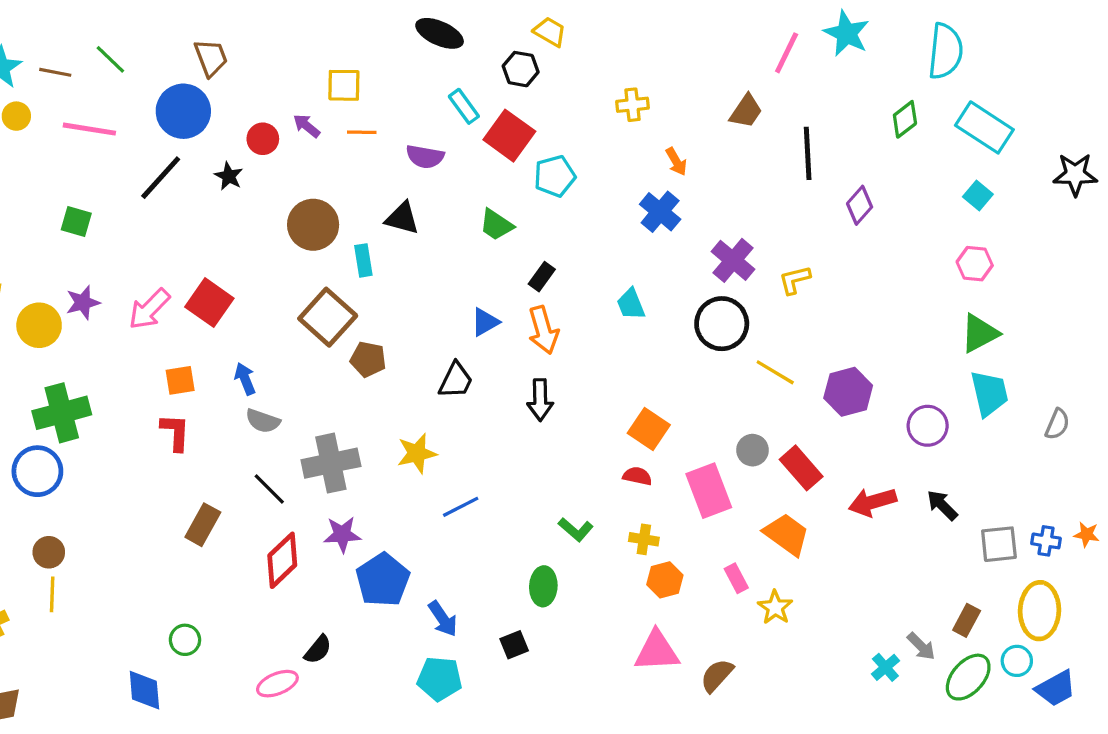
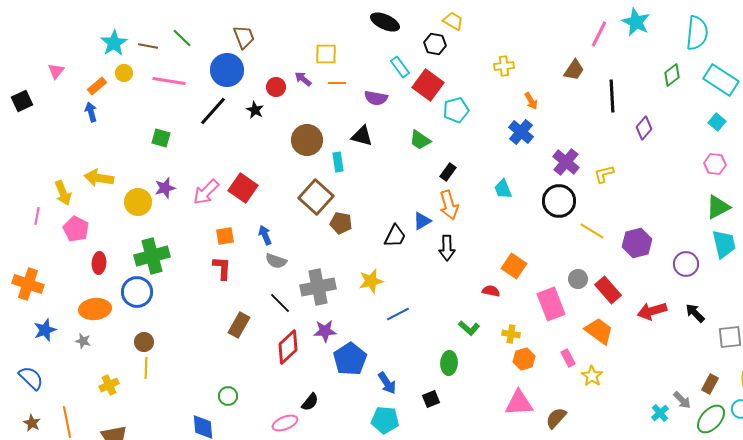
blue triangle: (485, 322) -> (422, 221), moved
red semicircle: (637, 476) -> (491, 291), moved

